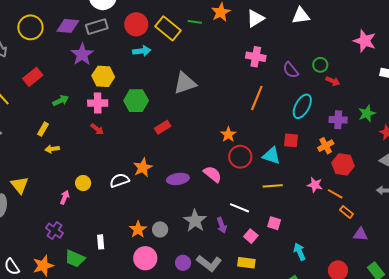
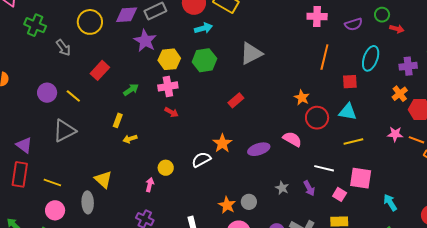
purple semicircle: (291, 70) -> (354, 24), turned -60
green hexagon: (136, 101) -> (204, 60), moved
red square: (291, 140) -> (350, 82), moved
gray star: (195, 221) -> (282, 188), size x0.6
pink square: (274, 223) -> (361, 178), size x1.6

